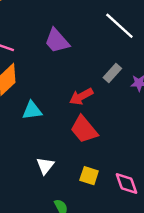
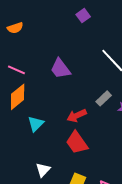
cyan triangle: (32, 110) -> (36, 124), turned -42

